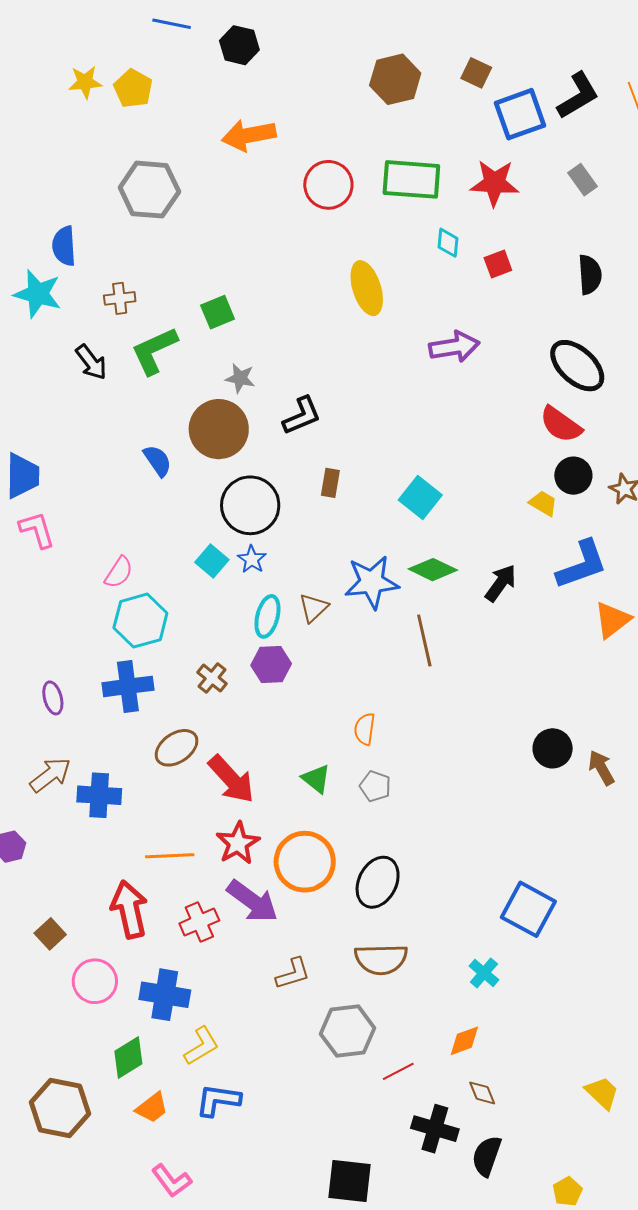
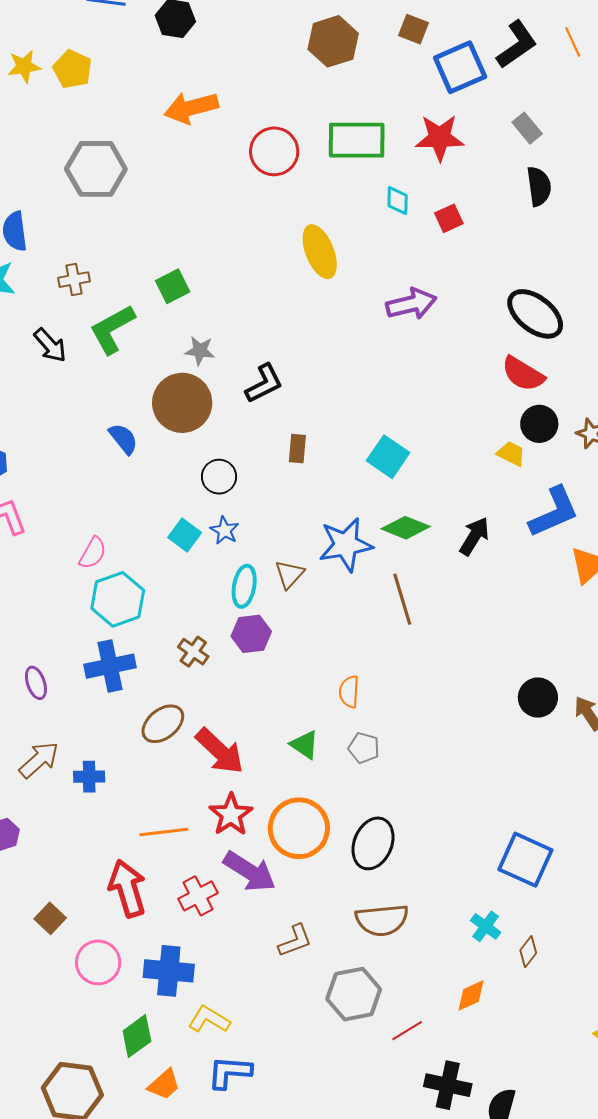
black semicircle: (590, 275) -> (539, 186), moved
black circle: (250, 505) -> (219, 477), size x0.6
blue cross: (99, 795) -> (89, 777), size x0.7
yellow L-shape: (201, 1046) -> (209, 1019), turned -114
brown diamond: (482, 1093) -> (528, 952), moved, turned 64

